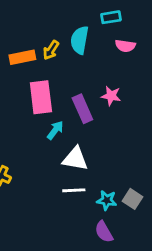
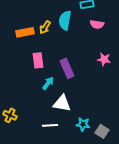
pink star: (111, 96) -> (104, 59), moved
pink rectangle: (41, 97) -> (38, 60), size x0.7
white line: (74, 190) -> (50, 125), moved
cyan star: (107, 200) -> (83, 124), moved

